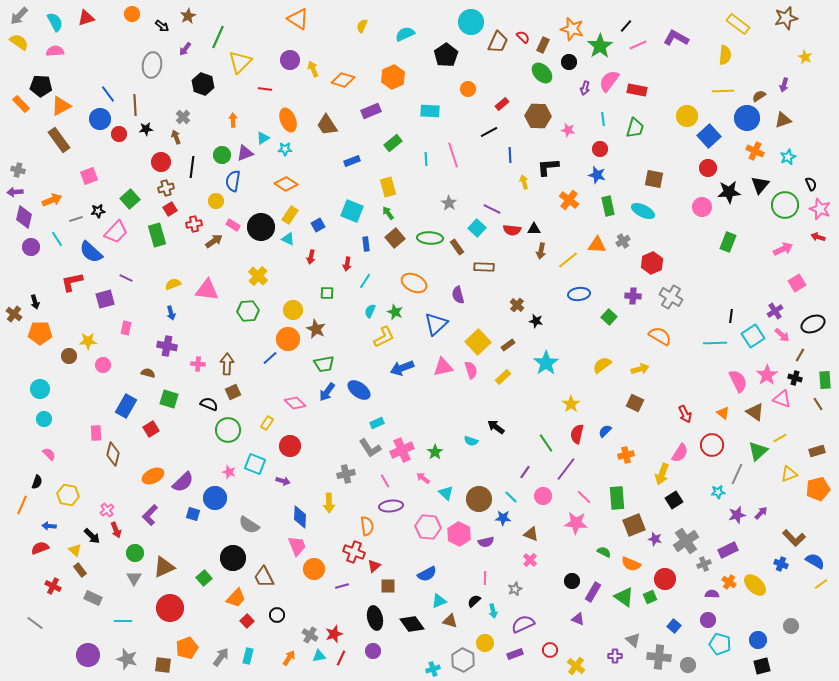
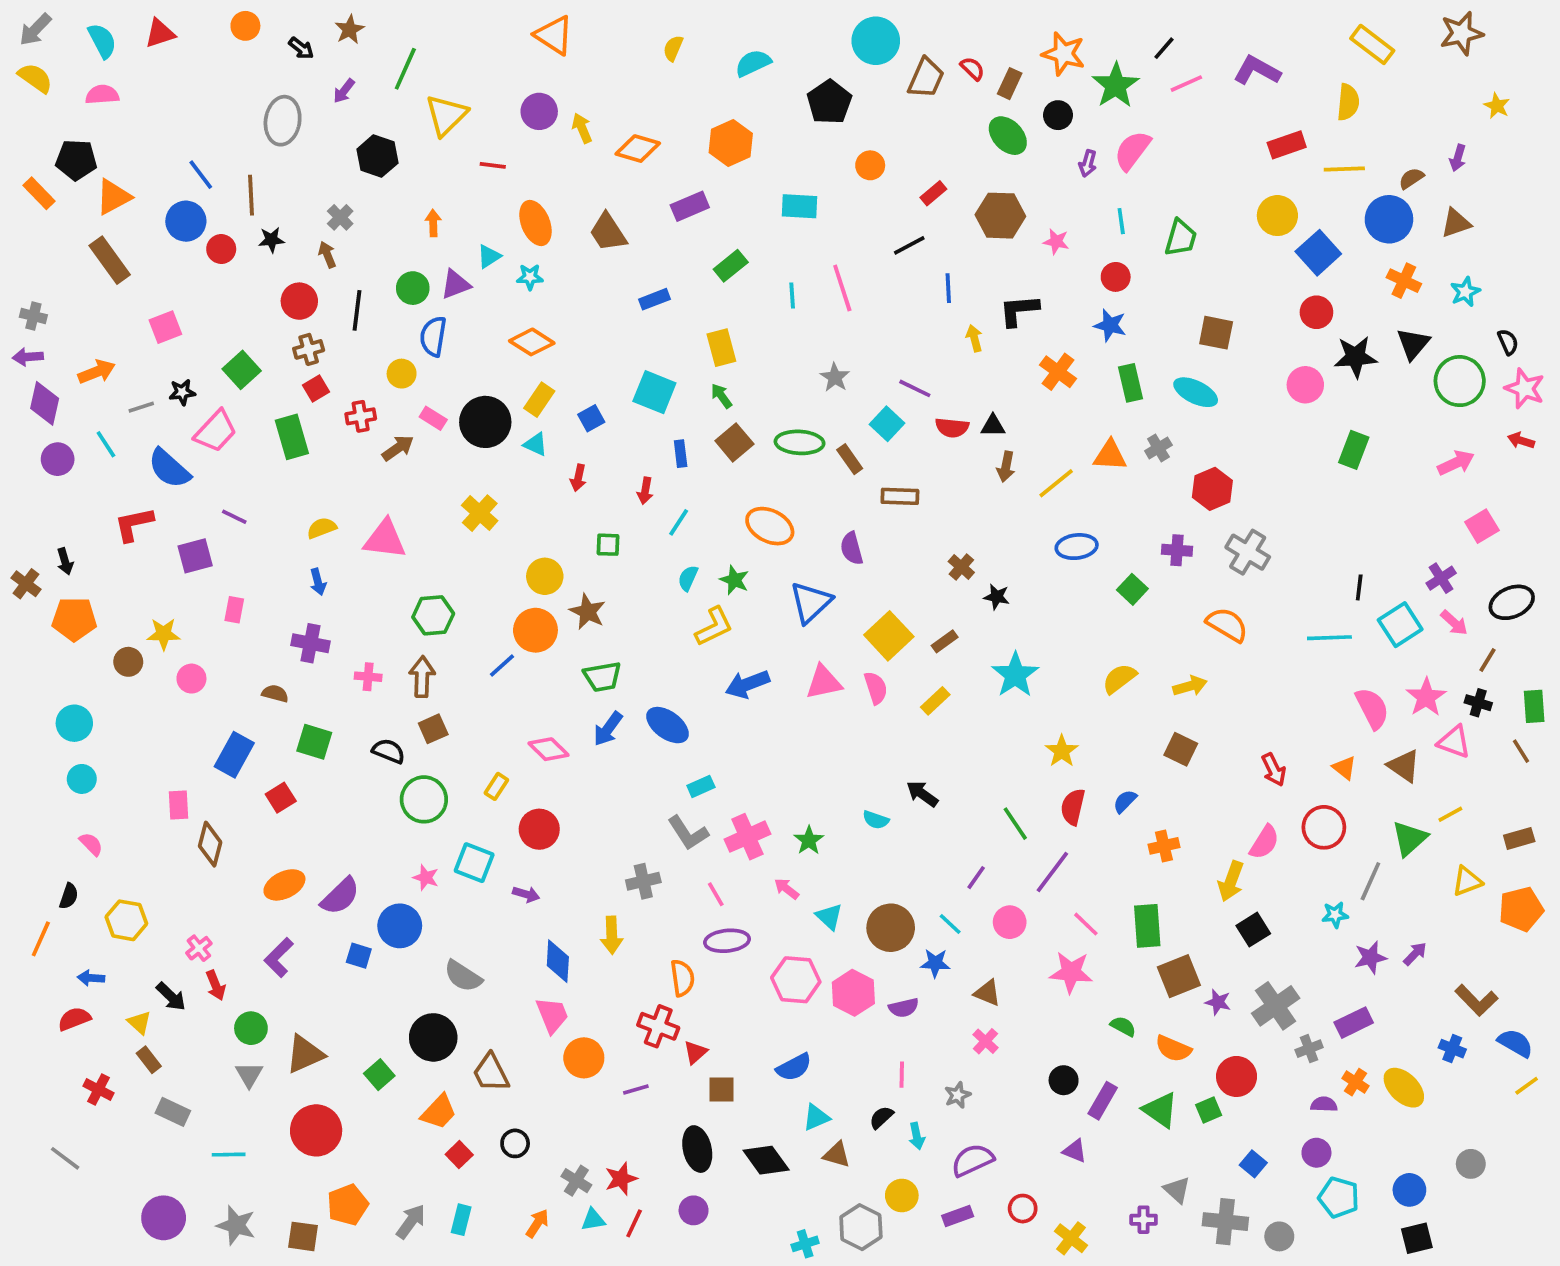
red rectangle: (637, 90) -> (1287, 145), moved, turned -30
green hexagon: (248, 311) -> (433, 615), moved

